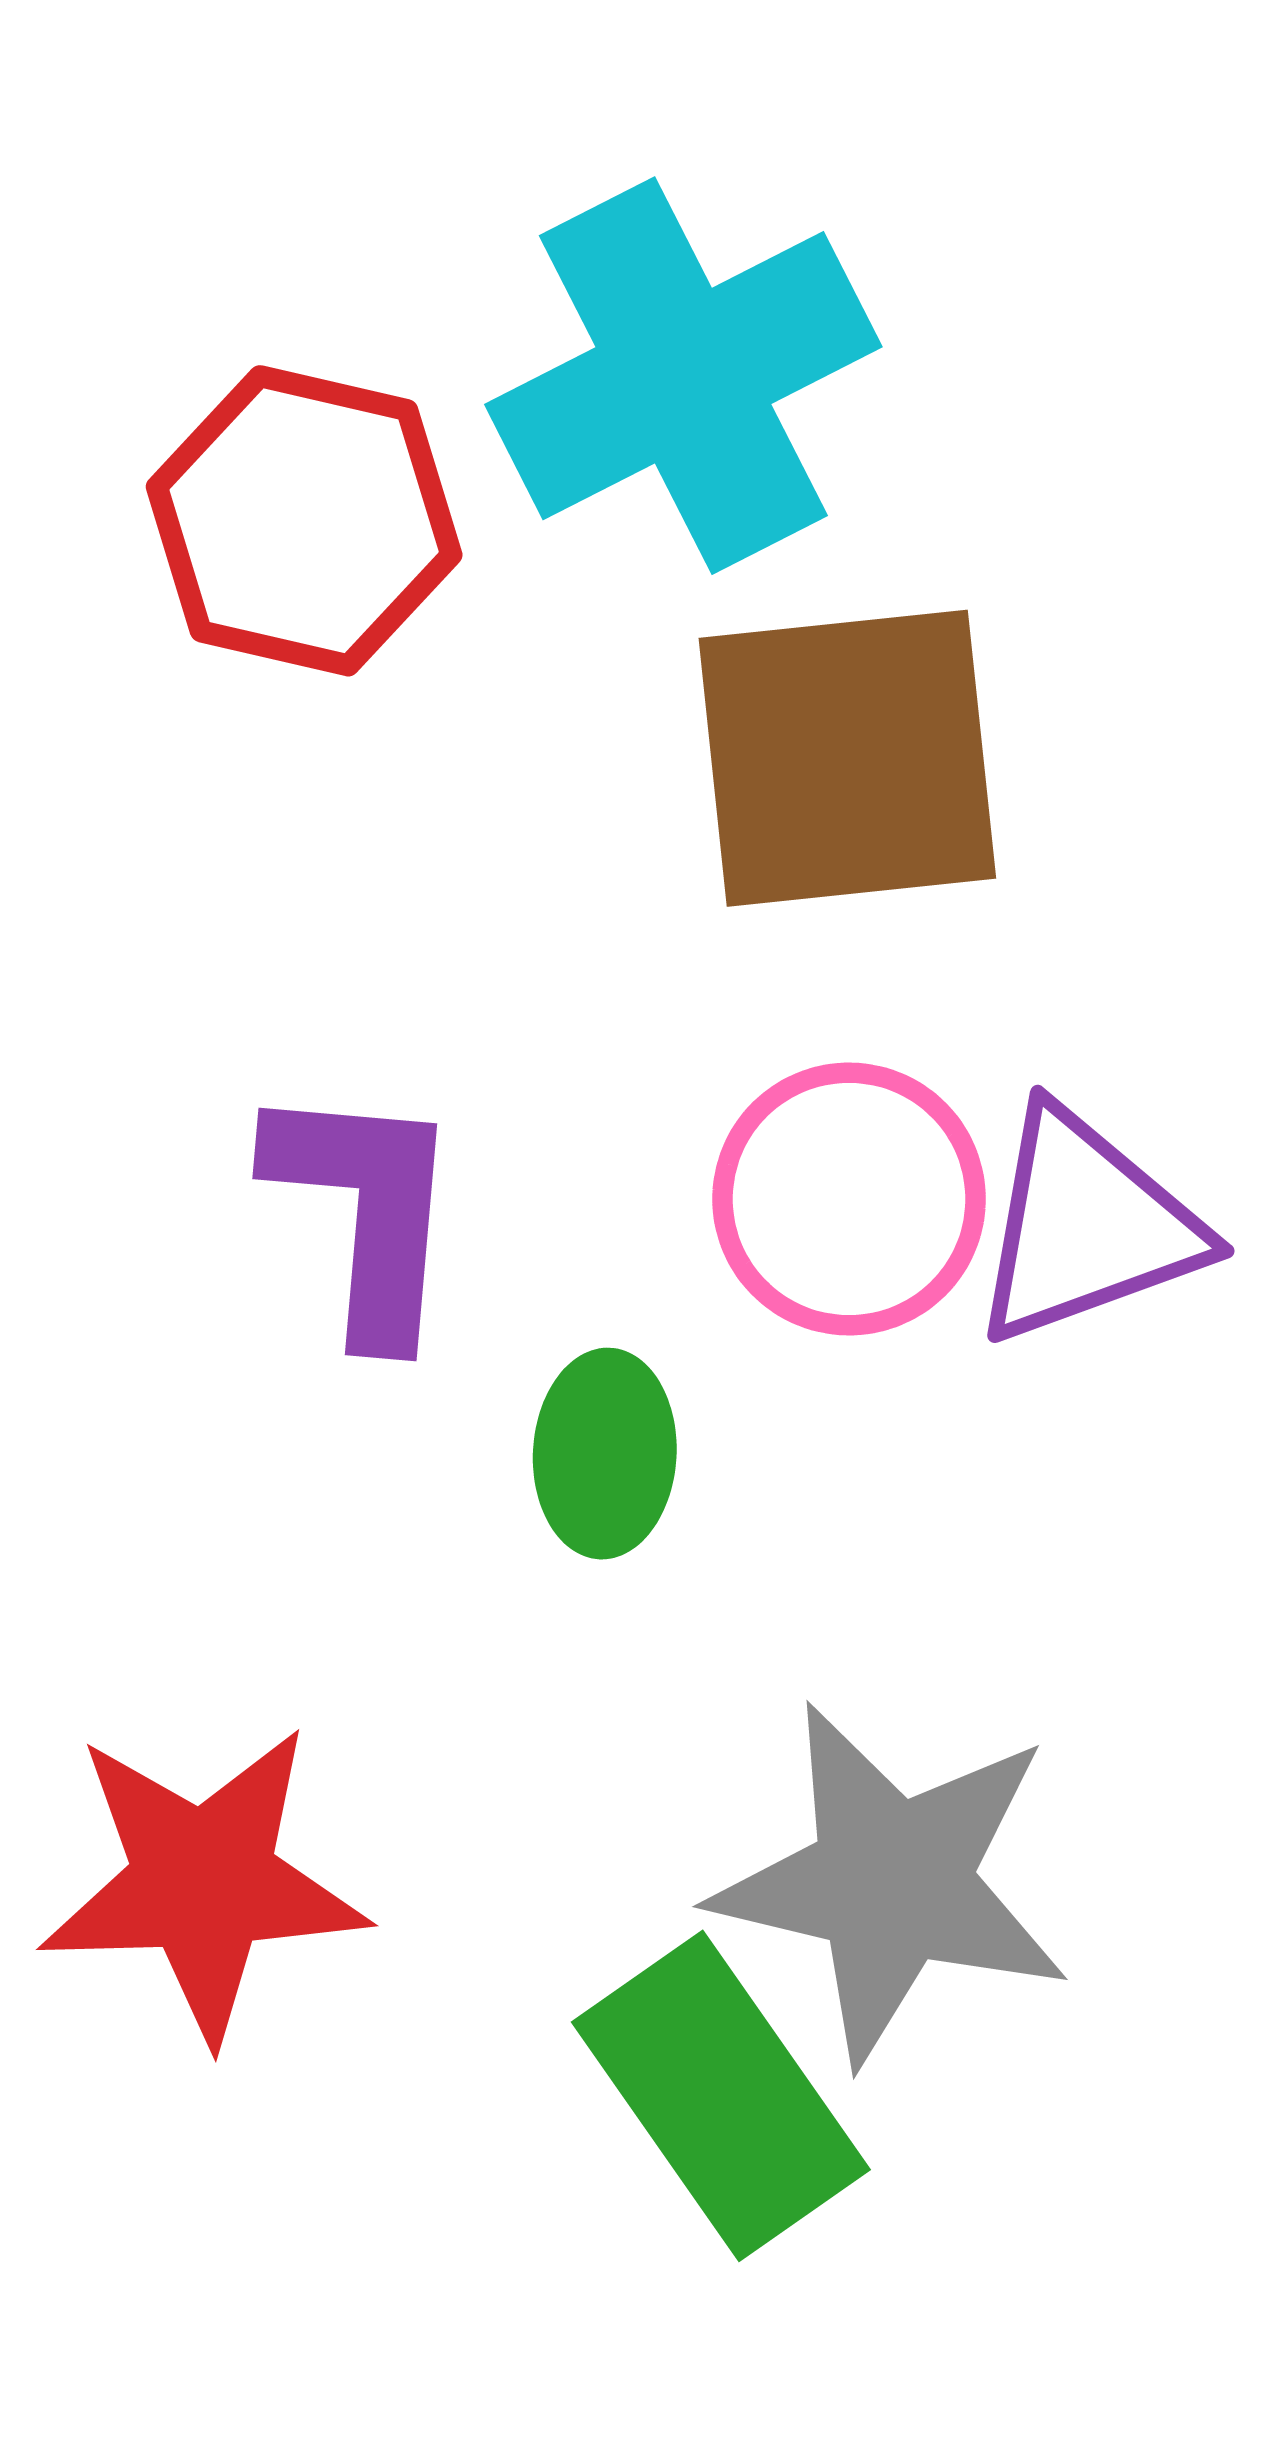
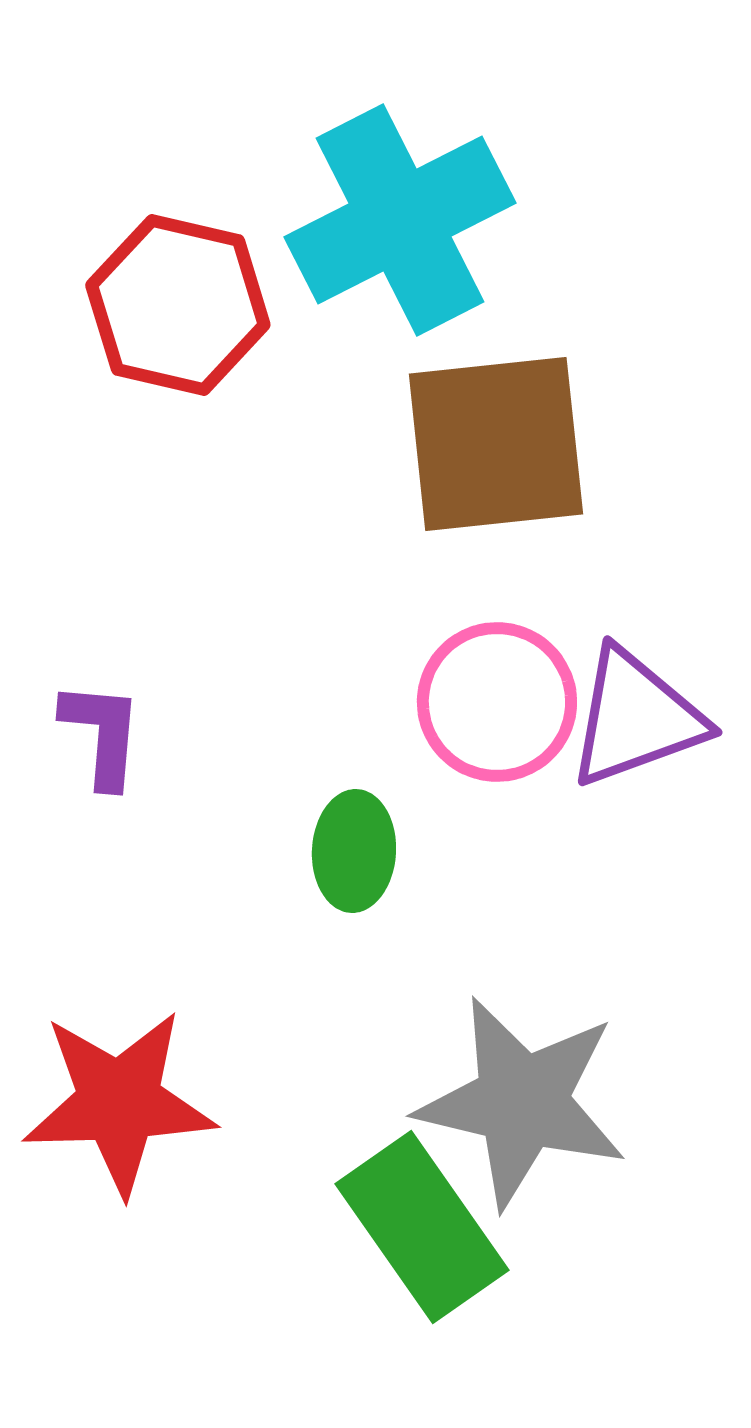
purple L-shape: (366, 1211) -> (102, 734), moved, size x0.7

